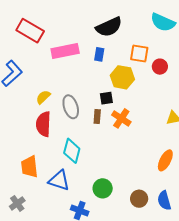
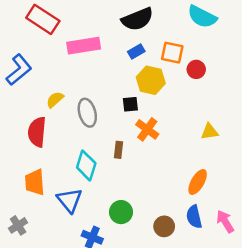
blue rectangle: (99, 54) -> (136, 52), moved, turned 48
brown rectangle: (97, 117) -> (119, 150), moved
red semicircle: (43, 124) -> (37, 132), moved
blue triangle: (59, 180) -> (69, 200), turned 30
blue semicircle: (164, 200) -> (194, 217), moved

